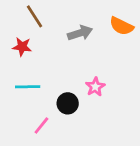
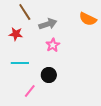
gray arrow: (80, 33) -> (48, 24), moved
pink star: (95, 87) -> (53, 45), moved

